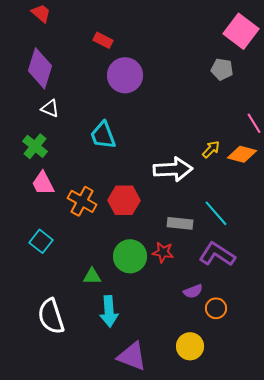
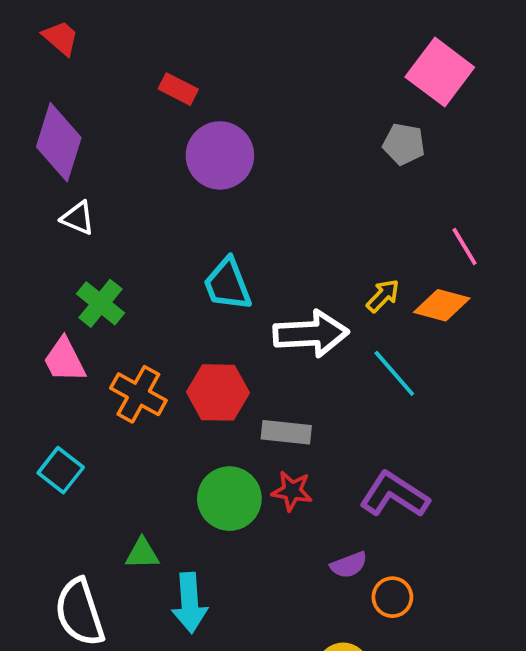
cyan trapezoid: (103, 135) -> (227, 284), moved
green cross: (35, 146) -> (100, 303), moved
cyan line: (216, 213) -> (394, 373), moved
gray rectangle: (180, 223) -> (286, 432), moved
green triangle: (92, 276) -> (142, 554), moved

